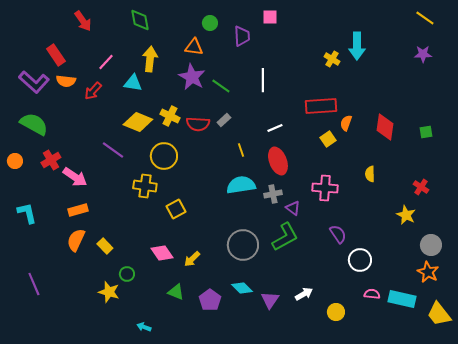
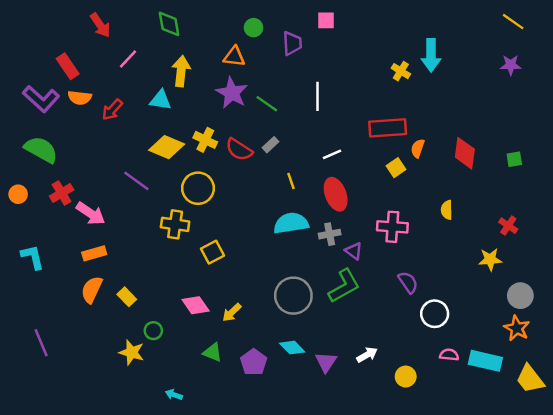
pink line: (106, 62) -> (128, 59), moved
red semicircle: (198, 124) -> (239, 150), turned 30
yellow star: (406, 215) -> (490, 259), turned -30

